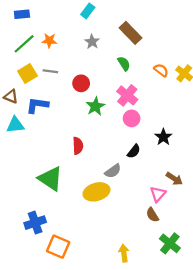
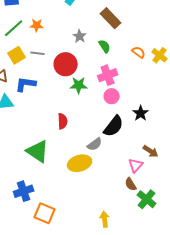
gray star: (92, 42) -> (80, 36), moved
red circle: (81, 83) -> (66, 64), size x1.5
pink cross: (127, 95) -> (108, 75), turned 30
green star: (95, 106) -> (79, 85), turned 30
black semicircle: (134, 151) -> (114, 126), size x1.6
green cross: (170, 243) -> (147, 199), moved

